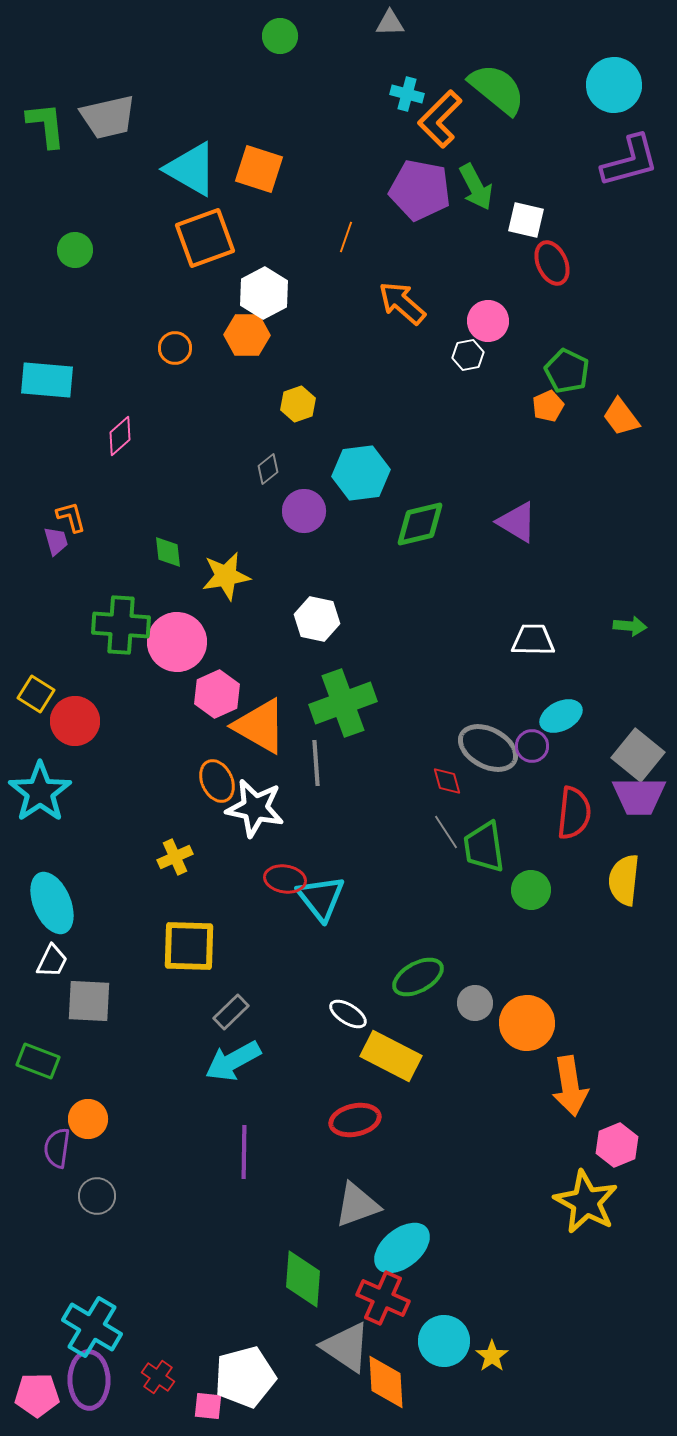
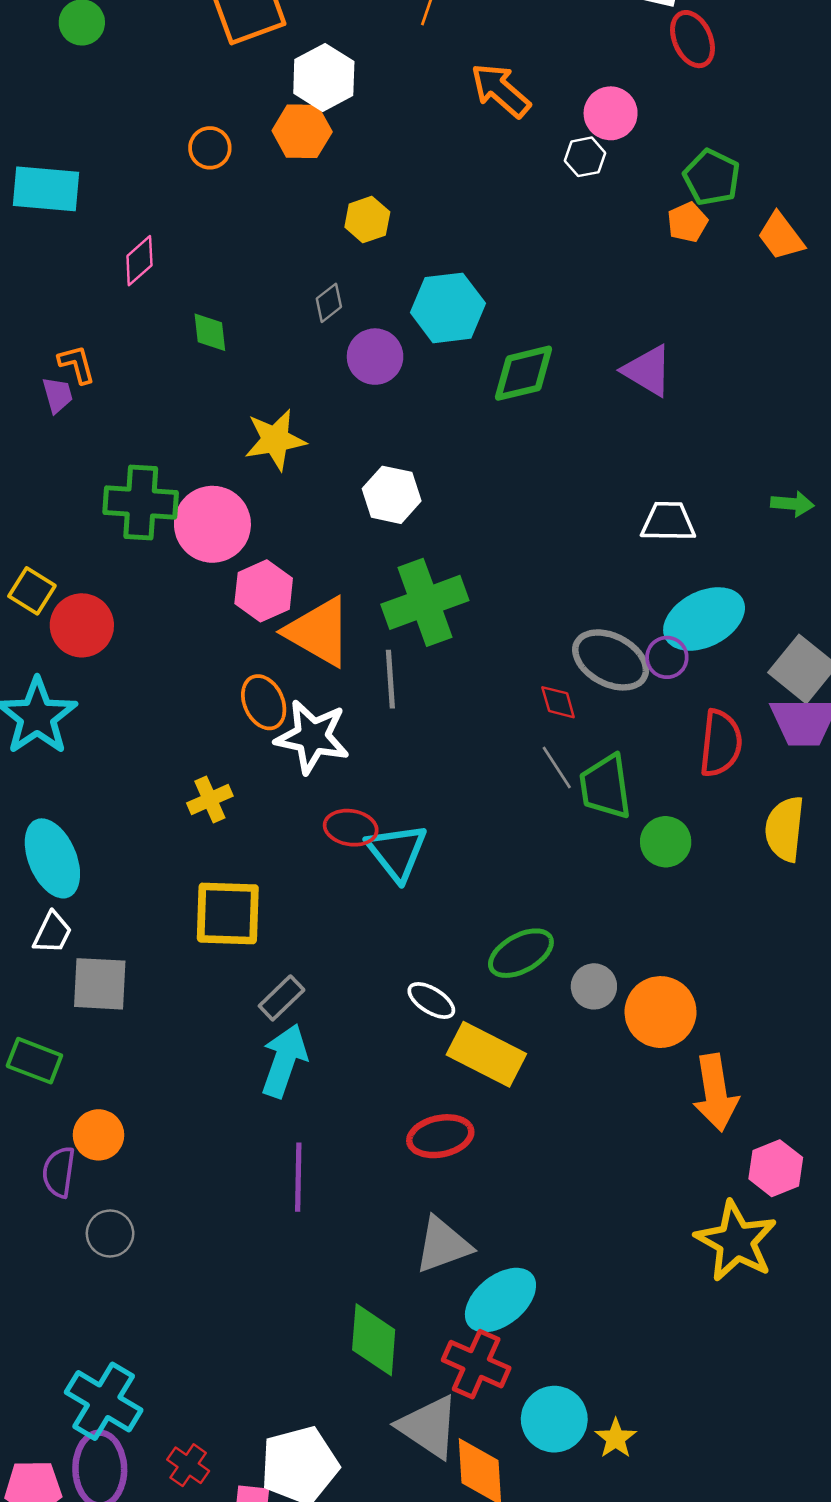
green diamond: (168, 552) -> (210, 332), moved
cyan ellipse: (561, 716) -> (704, 619), size x1.5
cyan arrow: (233, 1061) -> (284, 1061), turned 138

